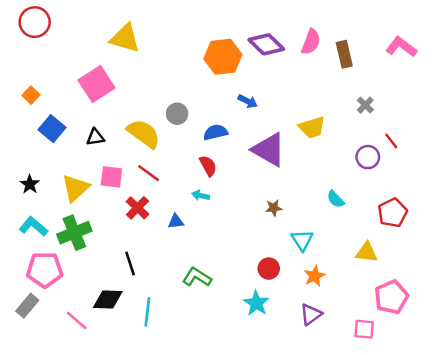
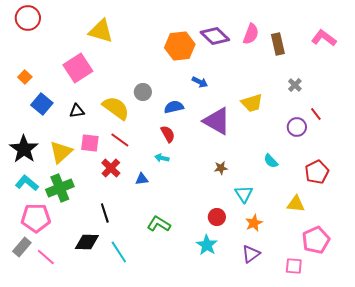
black star: (30, 184) -> (24, 149), size x1.8
cyan line: (147, 312) -> (119, 252), turned -40
pink line: (77, 321) -> (46, 257), moved

